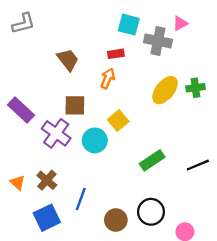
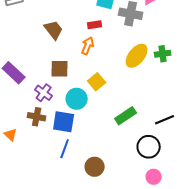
purple cross: (56, 133) -> (44, 93), size x0.7
brown cross: (47, 180) -> (37, 117), moved, turned -30
black circle: (151, 212) -> (149, 147), moved
blue square: (47, 218) -> (64, 122), moved, turned 35

